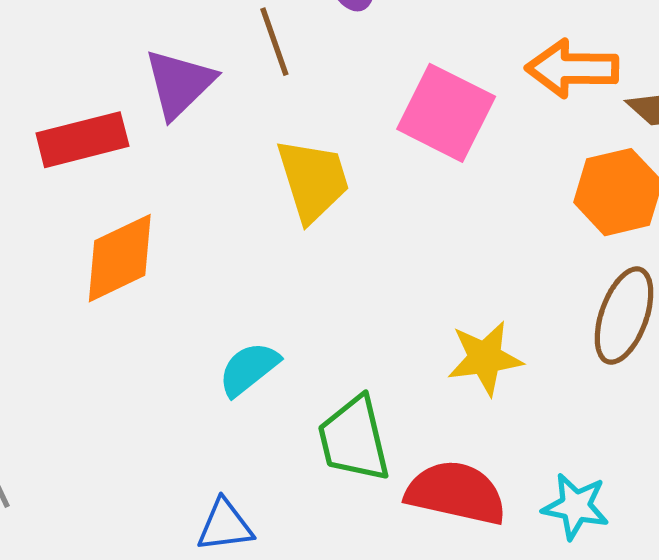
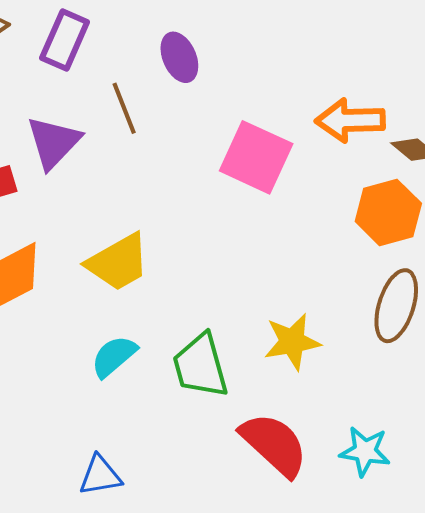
yellow trapezoid: (313, 180) -> (118, 262), moved, turned 80
green trapezoid: (354, 439) -> (200, 366), moved
red semicircle: (456, 493) -> (274, 444), turned 32

